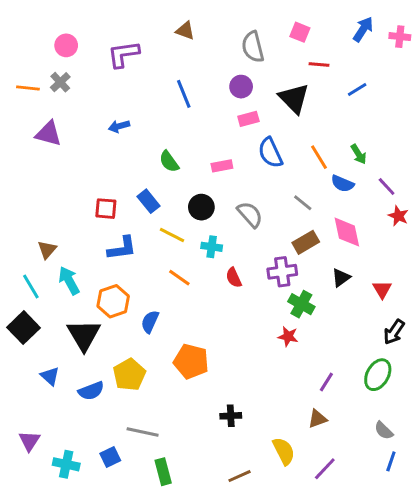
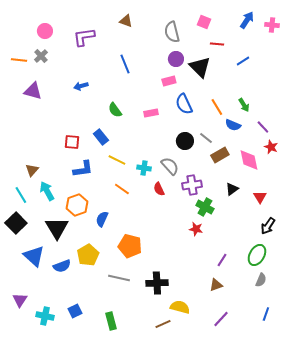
purple circle: (241, 87) -> (176, 59), moved
black circle: (201, 207) -> (185, 141), moved
gray semicircle: (250, 214) -> (170, 166), moved
pink diamond: (347, 232) -> (249, 160), moved
brown rectangle: (306, 242) -> (220, 155), moved
blue triangle: (50, 376) -> (34, 256), size x1.6
black cross: (231, 416) -> (157, 283), size x1.5
gray semicircle: (384, 431) -> (261, 280), moved, turned -112
gray line: (143, 432) -> (119, 278), moved
yellow semicircle: (284, 451) -> (180, 307), moved, turned -48

